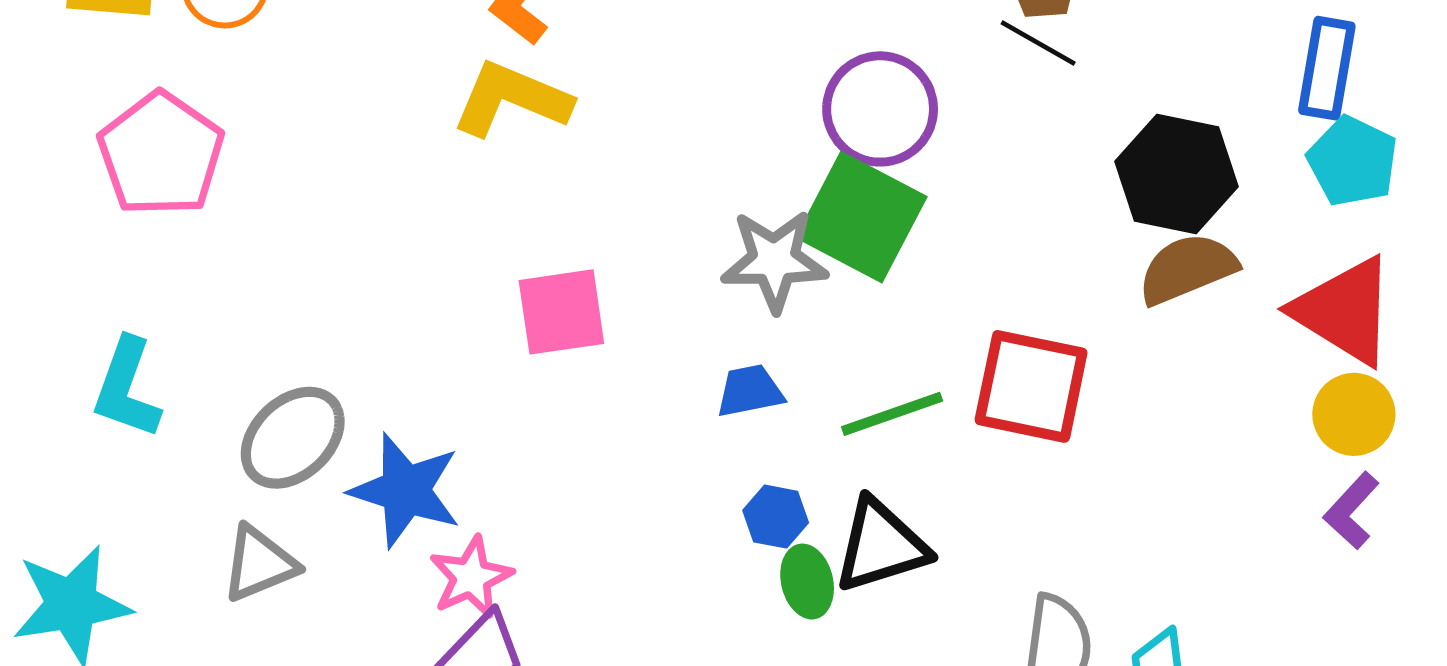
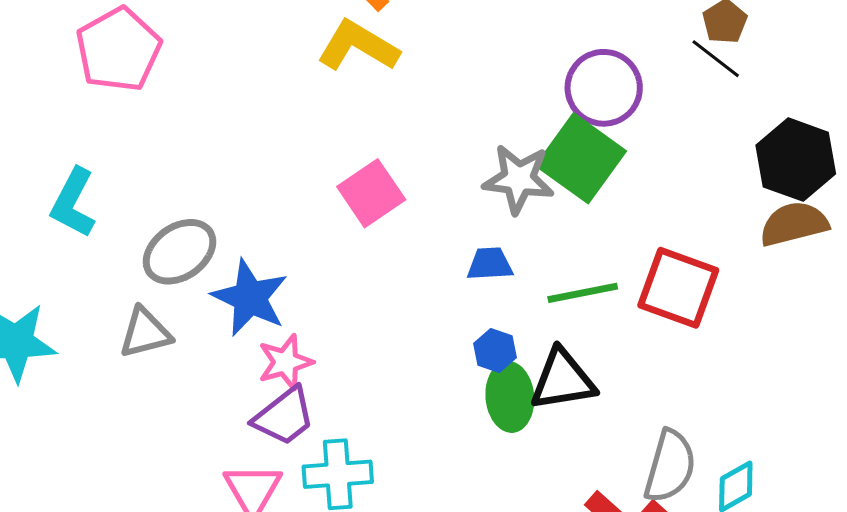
pink square: (561, 312) -> (371, 193), turned -34
green ellipse: (807, 582) -> (510, 397), size x1.4

